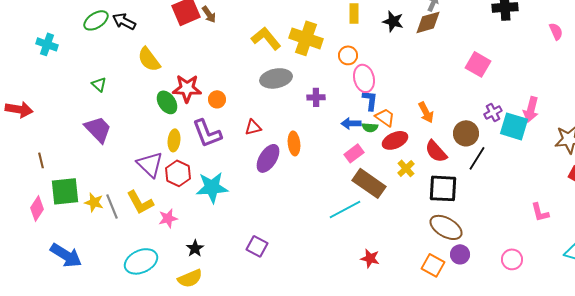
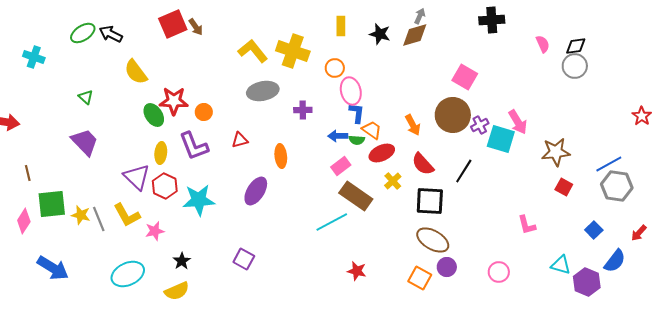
pink arrow: (531, 109) -> (518, 122), turned -45
brown circle: (466, 133) -> (453, 115), moved, size x1.4
purple ellipse: (268, 158) -> (256, 191), moved

